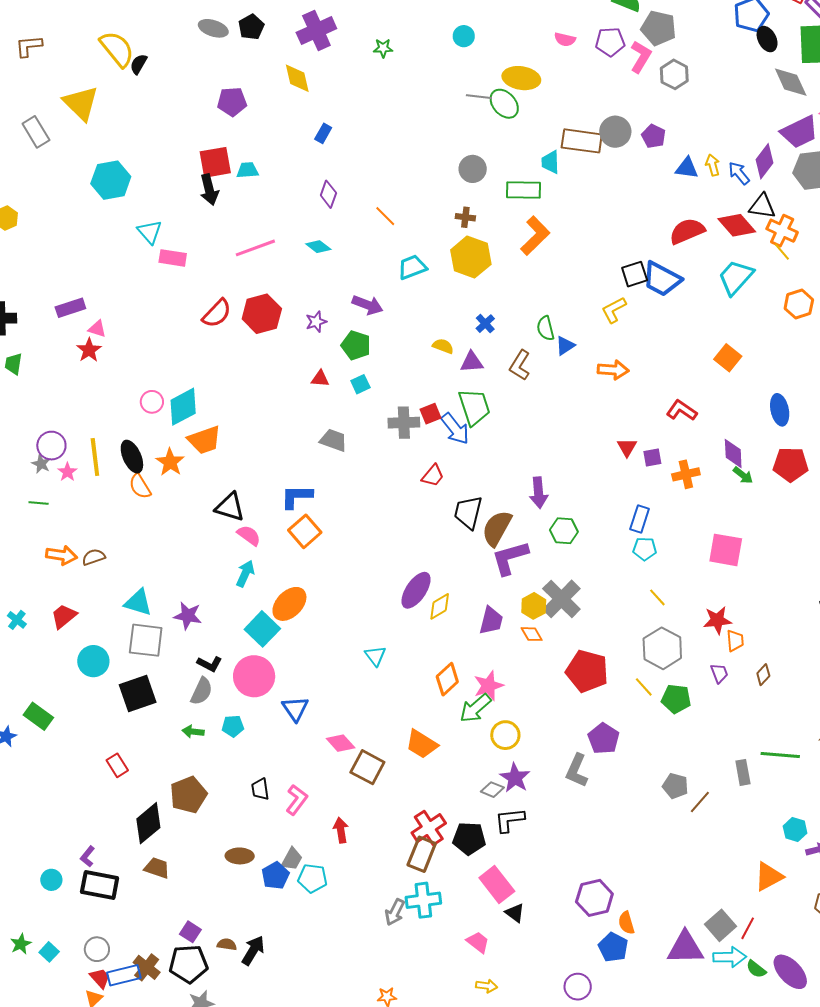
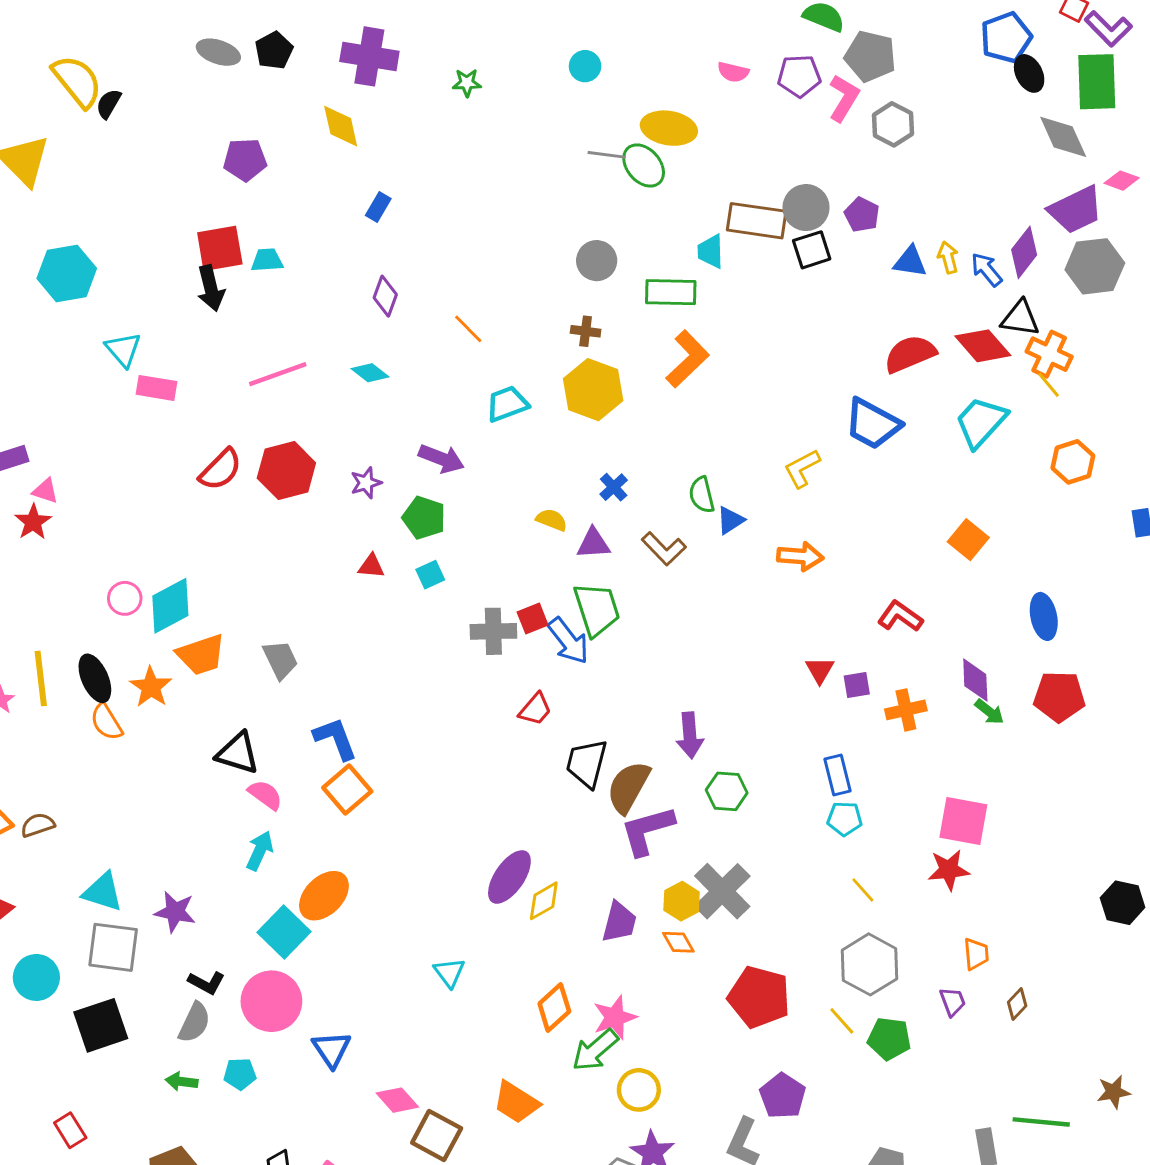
purple cross: (316, 31) -> (369, 56), turned 33
black square: (635, 274) -> (812, 250), moved
brown L-shape: (520, 365) -> (664, 549), turned -76
gray trapezoid: (333, 440) -> (280, 660), moved, turned 44
blue L-shape: (297, 497) -> (335, 739), turned 68
blue rectangle: (640, 519) -> (837, 775), turned -32
red star: (717, 620) -> (949, 870), moved

